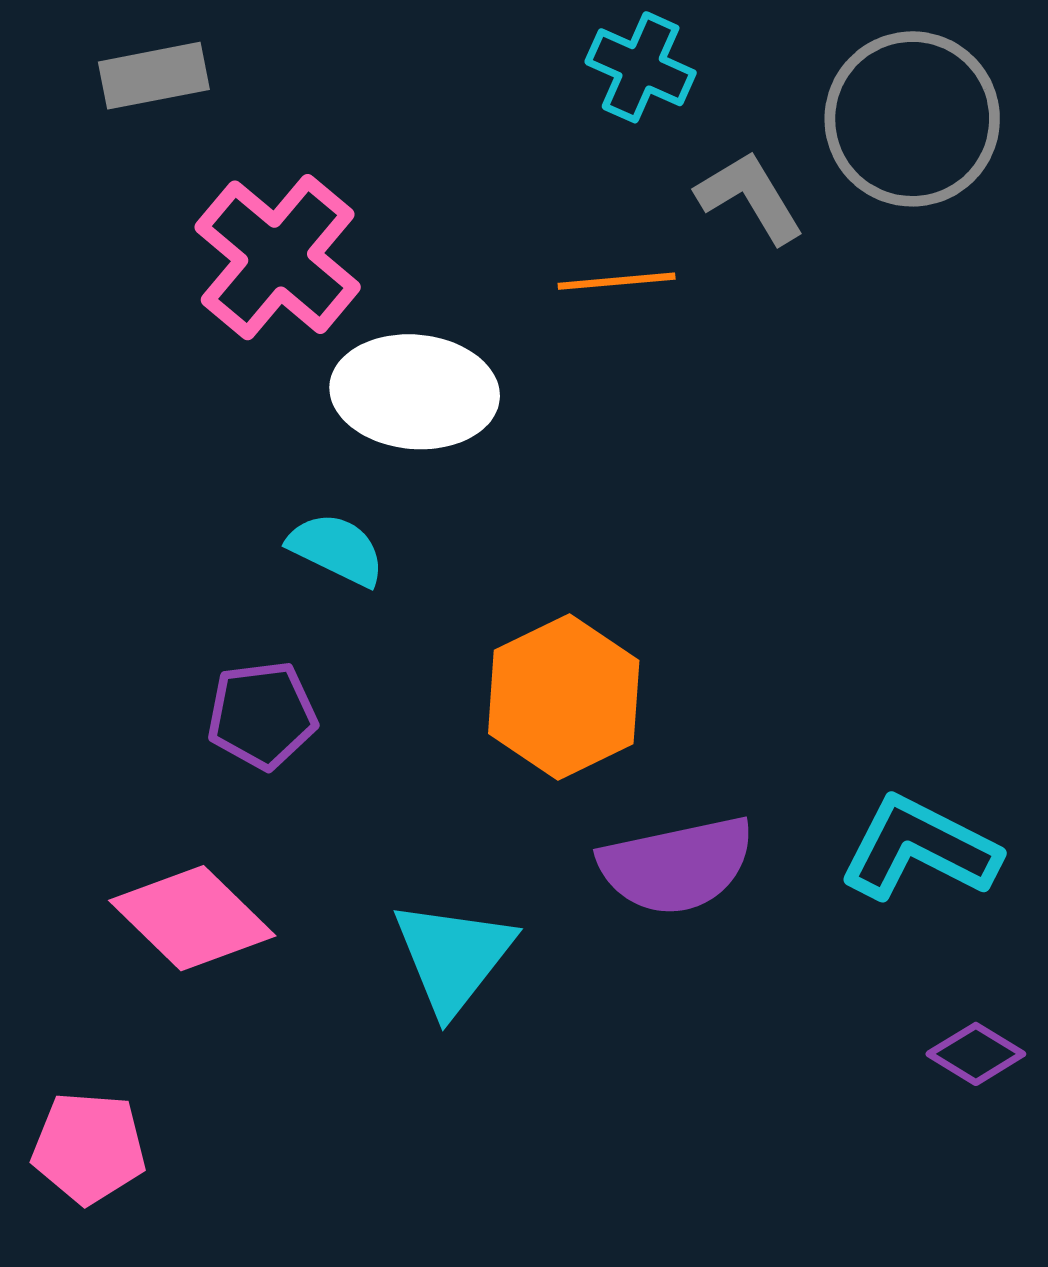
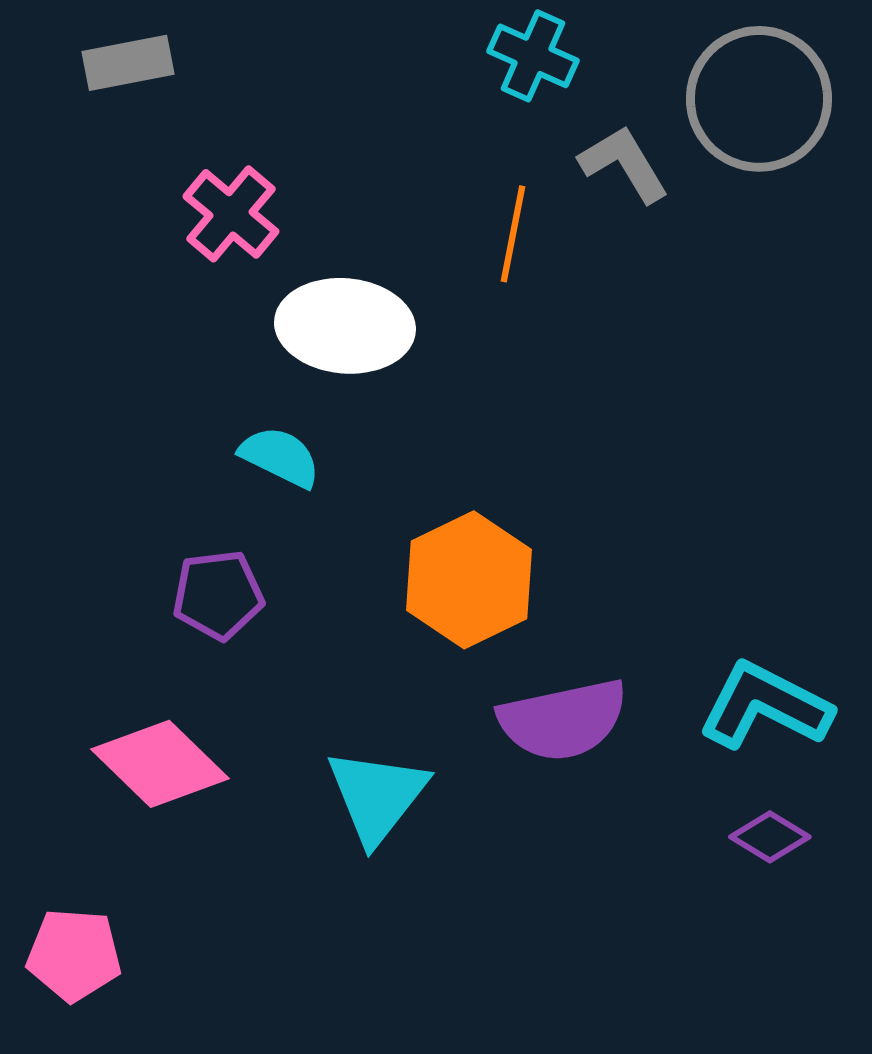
pink cross: (278, 257) -> (231, 214), size x0.7
orange line: (617, 281) -> (513, 234), turned -74
purple diamond: (976, 1054) -> (770, 837), moved

